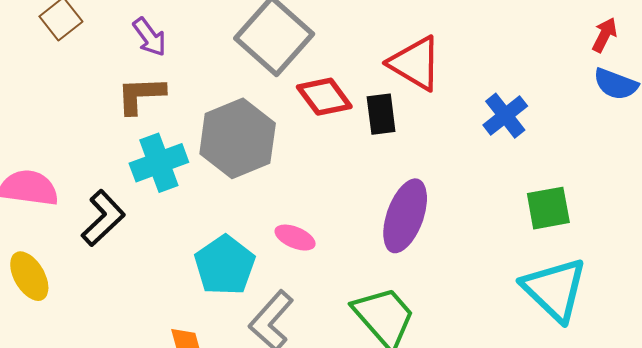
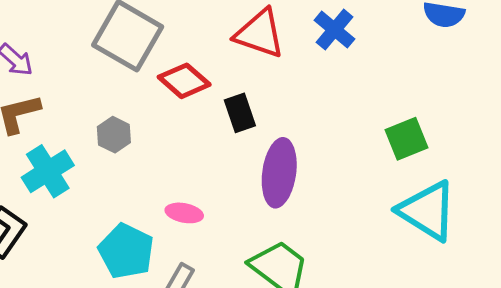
black rectangle: (381, 114) -> (240, 113), moved
blue cross: (505, 116) -> (335, 30), moved
gray hexagon: (238, 138) -> (114, 135), size x0.5

